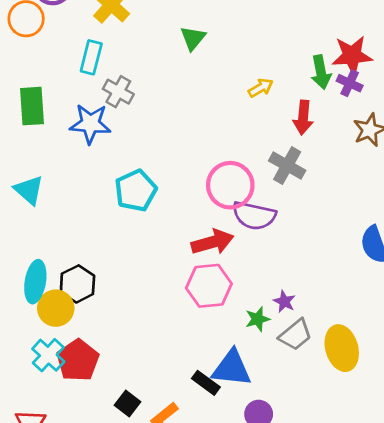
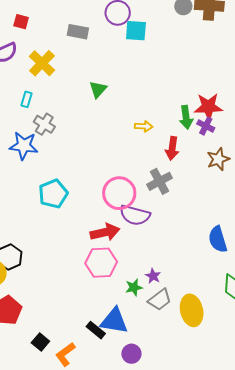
cyan rectangle: (91, 57) -> (26, 99), size x0.7
yellow arrow: (261, 88) -> (144, 126), turned 30
gray cross: (287, 166) -> (160, 181), turned 30

